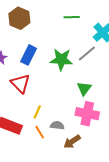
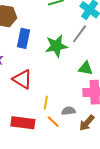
blue rectangle: (29, 55) -> (24, 38), moved
green triangle: (84, 88) -> (86, 68), turned -42

